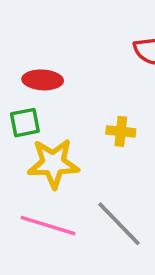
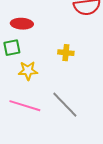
yellow star: (53, 163) -> (28, 71), size x0.7

